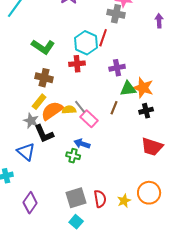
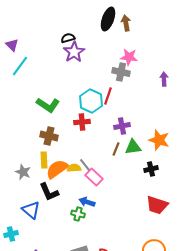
orange star: (143, 88) -> (159, 140), moved
yellow rectangle: (39, 102) -> (44, 160), turned -42
brown line: (114, 108) -> (116, 149), moved
gray star: (31, 121) -> (23, 172), moved

